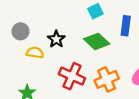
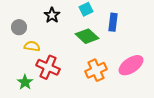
black star: (56, 39) -> (52, 15), moved
red cross: (72, 76) -> (48, 67), moved

